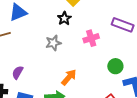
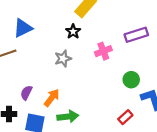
purple rectangle: (123, 25) -> (136, 35), turned -35
orange arrow: (69, 77) -> (52, 98), moved

